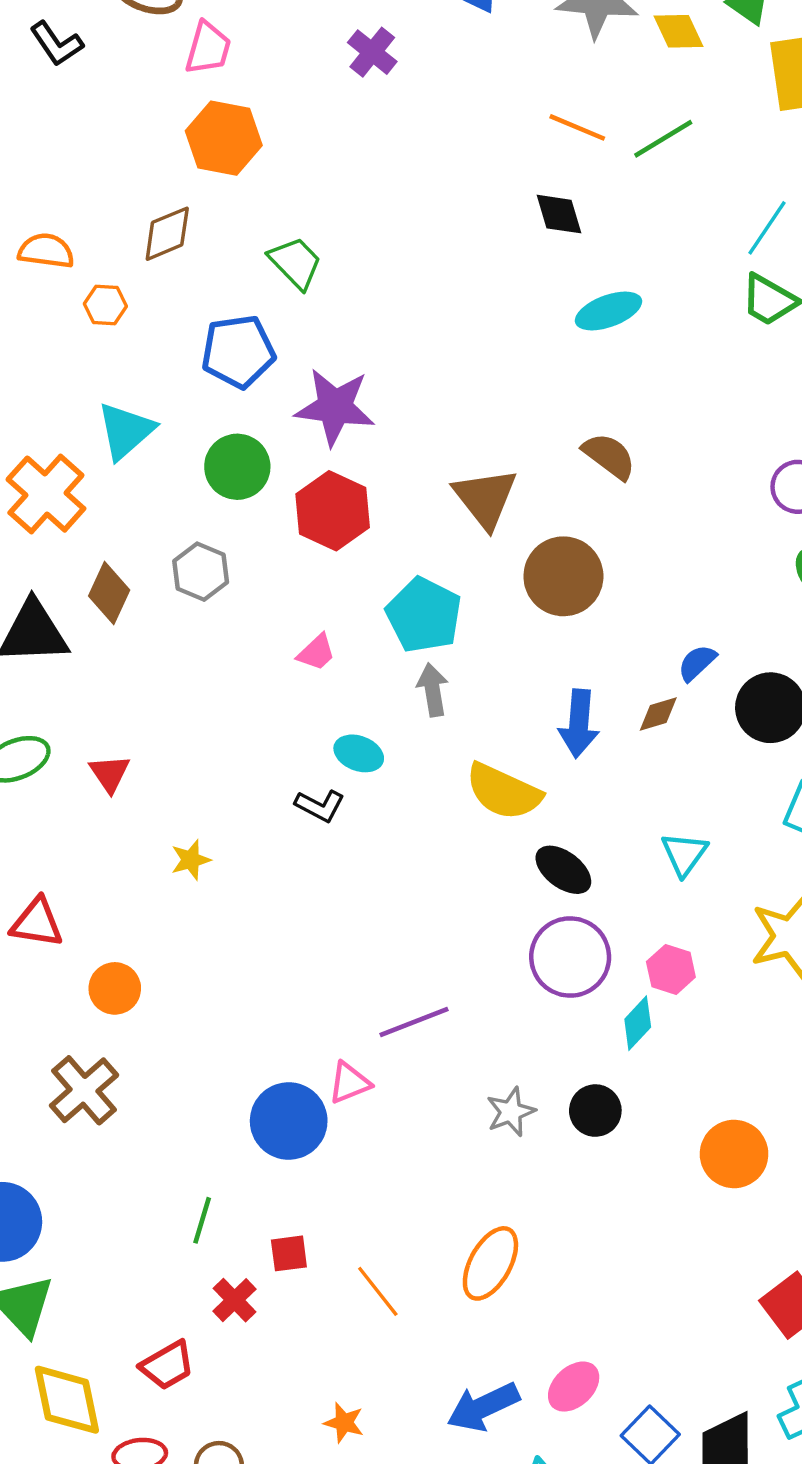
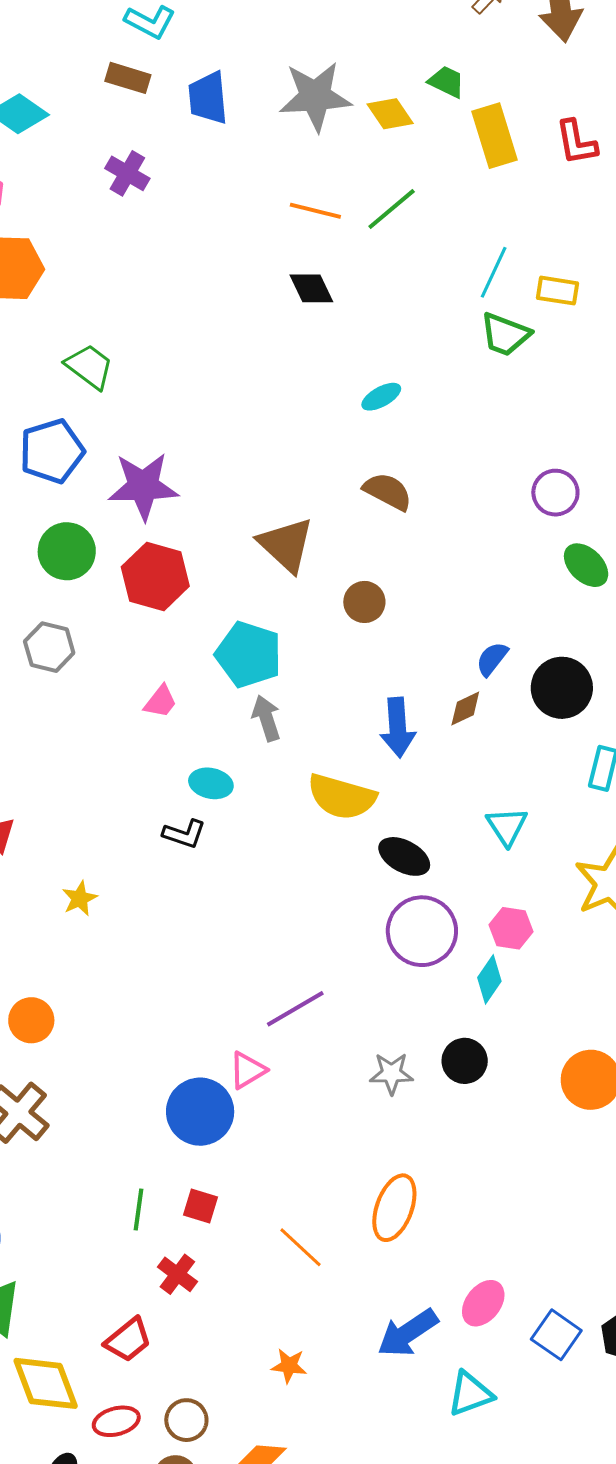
cyan ellipse: (608, 311) -> (381, 397), moved, size x0.7
brown circle: (563, 576) -> (364, 602), size x0.6
gray star: (511, 1112) -> (391, 1073), turned 30
red square: (289, 1253) -> (200, 1206), moved, turned 33

